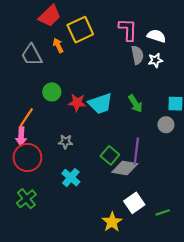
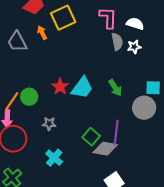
green circle: (52, 92) -> (29, 97), moved
red star: (77, 103) -> (60, 87), turned 30
cyan trapezoid: (100, 104) -> (82, 88), turned -35
gray circle: (166, 125) -> (144, 108), size x1.5

